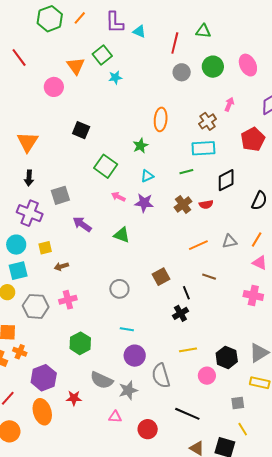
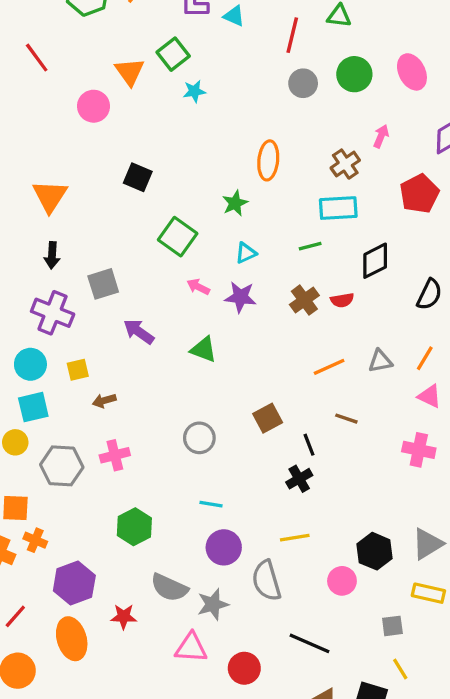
yellow line: (188, 350) -> (295, 538), moved
pink triangle: (115, 417) -> (191, 648), size x1.5

